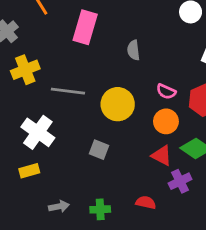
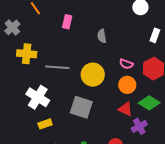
pink rectangle: (85, 27) -> (67, 22), size x0.6
yellow cross: (25, 70) -> (27, 54), turned 30
gray square: (99, 150) -> (81, 107), size x1.6
yellow rectangle: (29, 171) -> (45, 124), moved

